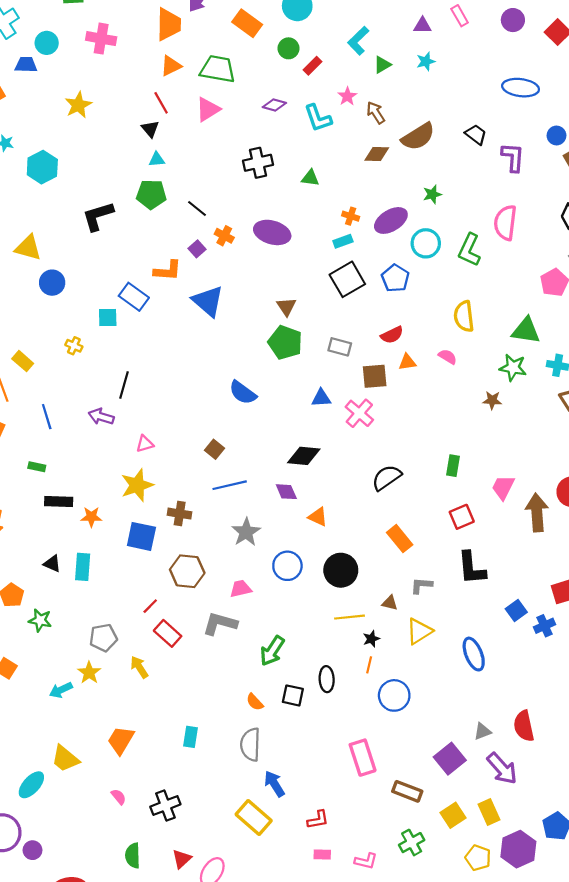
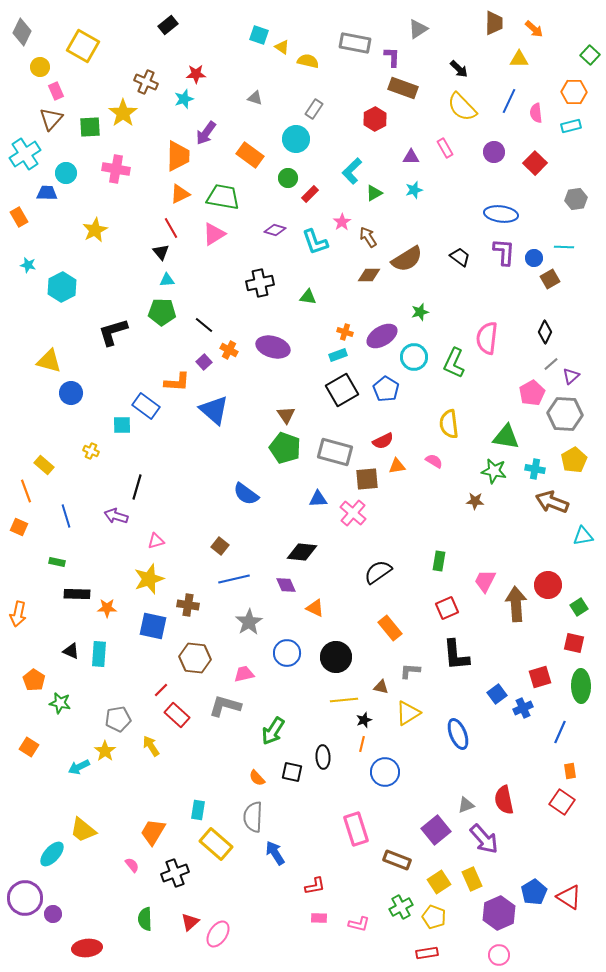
purple L-shape: (513, 157) -> (504, 252), moved
gray rectangle: (340, 347) -> (335, 452), size x1.6
orange trapezoid: (121, 740) -> (153, 832), moved
yellow rectangle: (254, 817) -> (216, 844), moved
yellow pentagon: (478, 858) -> (434, 917), moved

